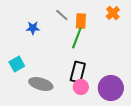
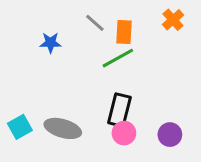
green line: (77, 38) -> (118, 58), turned 40
cyan square: (17, 64) -> (20, 127), moved
purple circle: (111, 88) -> (170, 135), size x0.6

